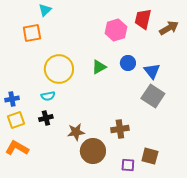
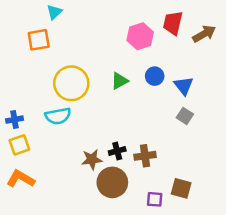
cyan semicircle: (48, 96) -> (58, 116), size x1.5
gray square: (153, 96) -> (185, 116), size x0.6
black cross: (46, 118) -> (117, 151), moved

